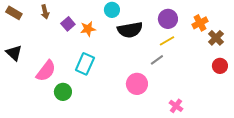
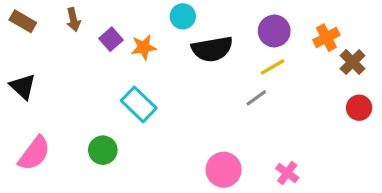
cyan rectangle: (85, 64) -> (139, 104), turned -70
pink semicircle: (46, 71) -> (34, 153), moved
pink circle: (137, 84) -> (224, 170), moved

